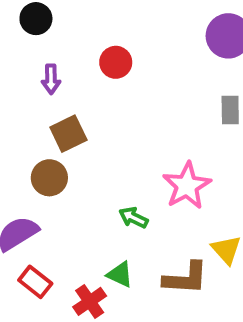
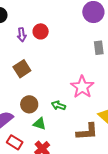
purple arrow: (51, 79) -> (22, 35), moved
brown circle: (49, 178) -> (29, 104), moved
green triangle: (120, 274) -> (40, 124), moved

